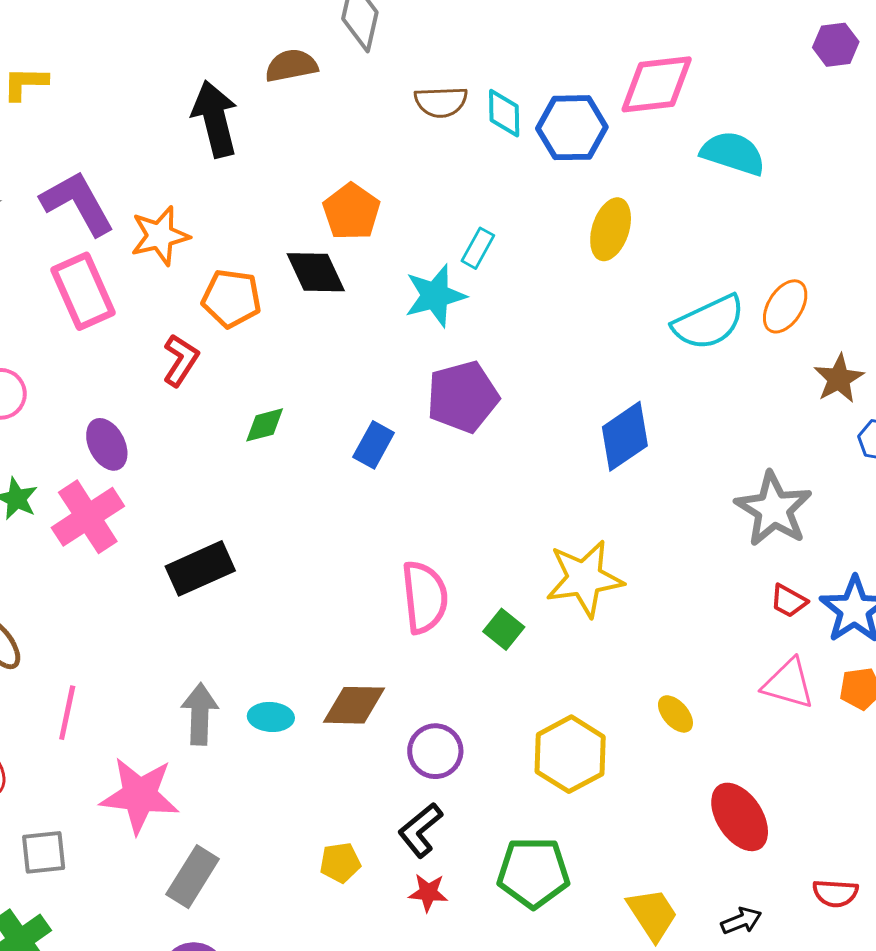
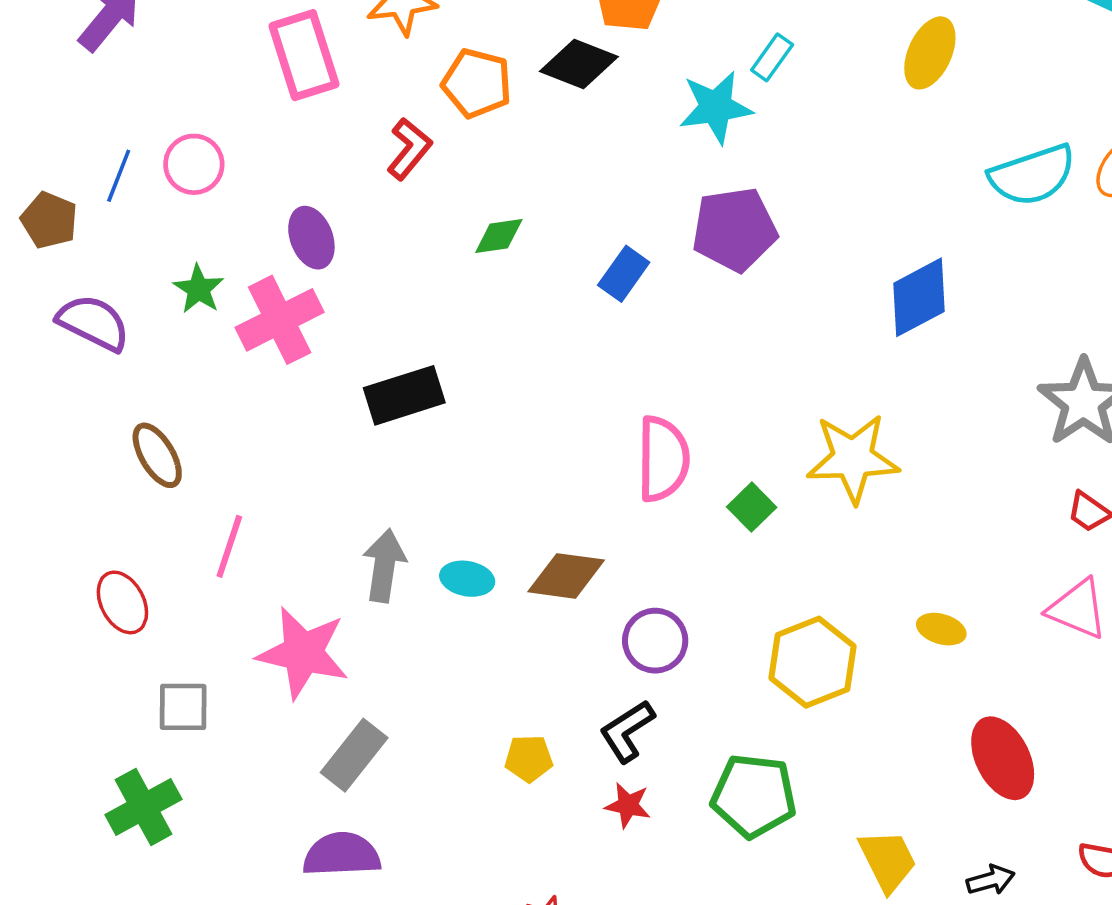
black diamond: (316, 272) -> (579, 64), turned -50
yellow ellipse: (675, 714) -> (941, 629), turned -39

